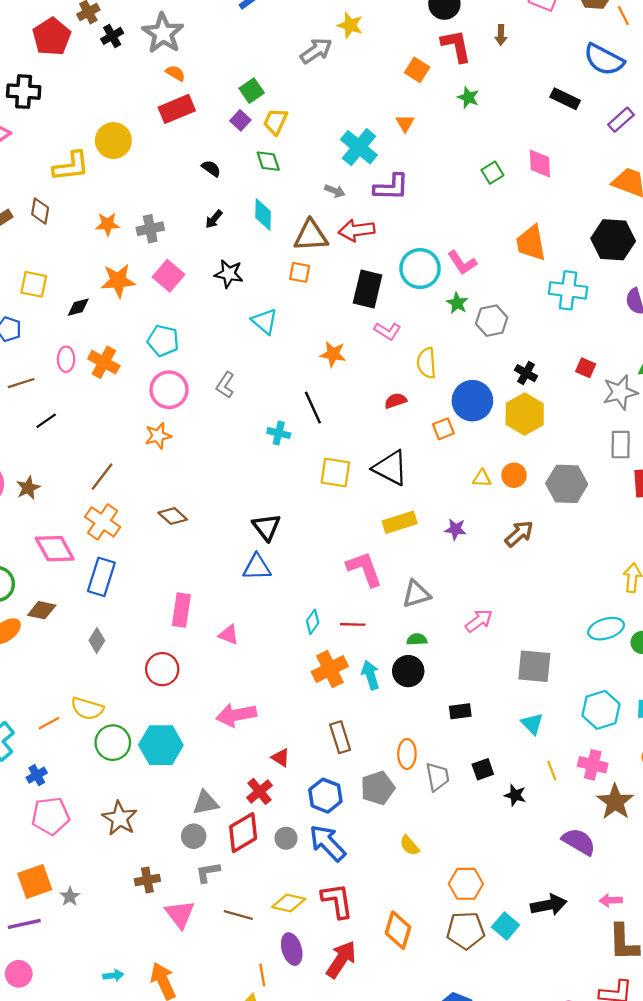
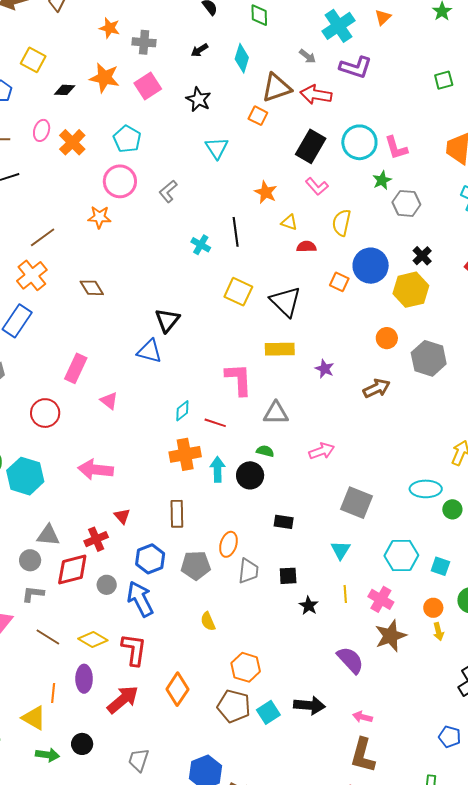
brown triangle: (311, 236) -> (276, 88), turned -32
orange square: (443, 429) -> (339, 282), turned 30
yellow triangle: (482, 478) -> (289, 222), moved

